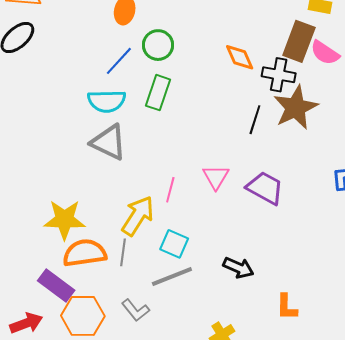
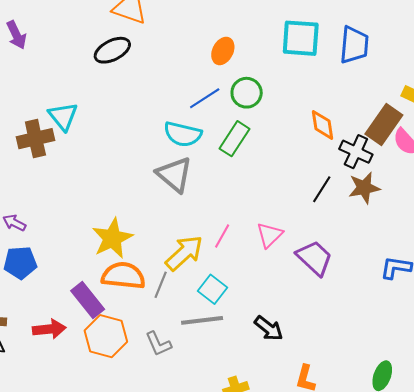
brown star: (296, 108) -> (364, 188), size x0.7
yellow star: (64, 220) -> (112, 238), turned 30

